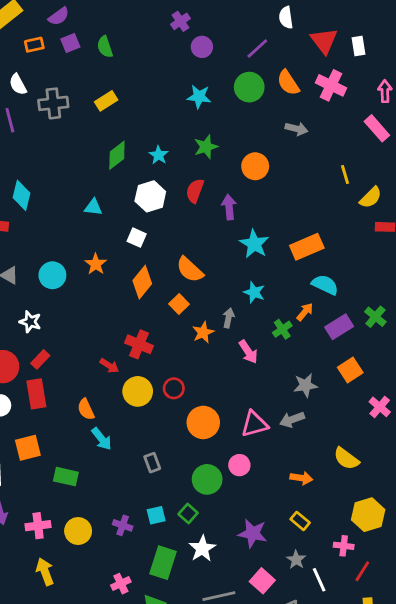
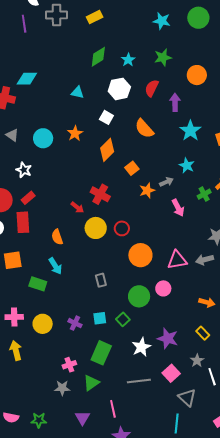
cyan diamond: (22, 195) -> (27, 79), turned 70
orange semicircle: (190, 270) -> (144, 129), moved
gray arrow: (229, 318) -> (166, 182), turned 48
cyan arrow: (102, 439) -> (55, 266), moved
white star: (202, 549) -> (141, 347), moved

